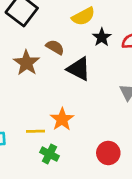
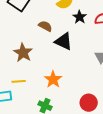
brown star: (26, 63) -> (23, 53), moved
yellow line: (36, 131) -> (19, 81), moved

